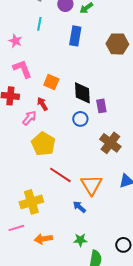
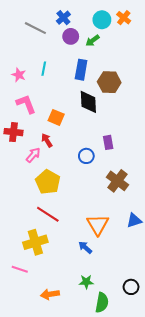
cyan line: (39, 24) -> (44, 69), moved
brown hexagon: (117, 44) -> (109, 82), moved
black diamond: (82, 93) -> (88, 102), moved
red line: (60, 175) -> (48, 214), moved
pink line: (16, 228) -> (20, 269), turned 35
orange arrow: (43, 239) -> (50, 294), moved

